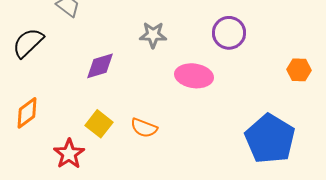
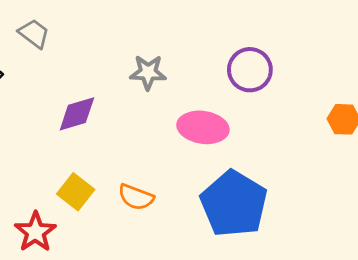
blue pentagon: (270, 139) -> (234, 204), moved

